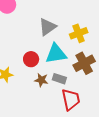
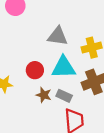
gray triangle: (47, 27) -> (58, 36), turned 36

